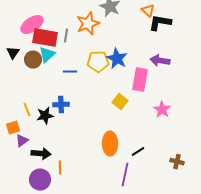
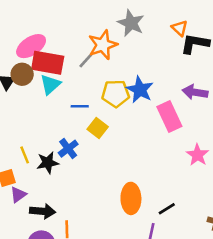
gray line: (66, 36) -> (86, 60), moved, turned 32
brown circle: (33, 60) -> (22, 74), moved
pink rectangle: (140, 80) -> (169, 117), turned -35
yellow square: (120, 102) -> (98, 128), moved
blue cross: (61, 105) -> (68, 149), turned -35

